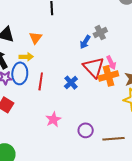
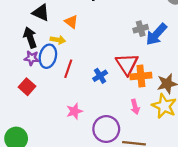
orange triangle: (35, 38) -> (71, 22), turned -40
blue arrow: (85, 42) -> (156, 34), moved, size x1.6
pink arrow: (111, 63) -> (135, 107), moved
purple circle: (86, 130) -> (106, 129), size x1.6

